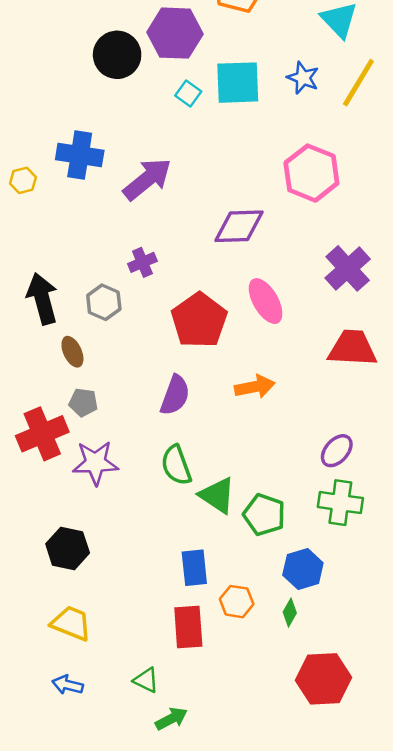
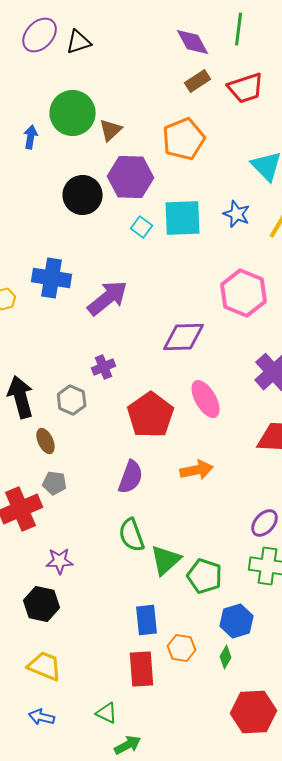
purple star: (95, 463) -> (60, 561), moved, size x0.7
green triangle: (217, 495) -> (166, 560), turned 44

